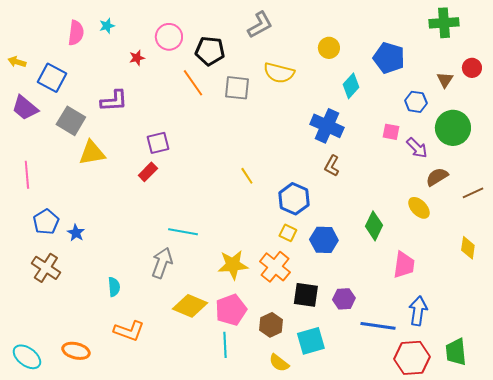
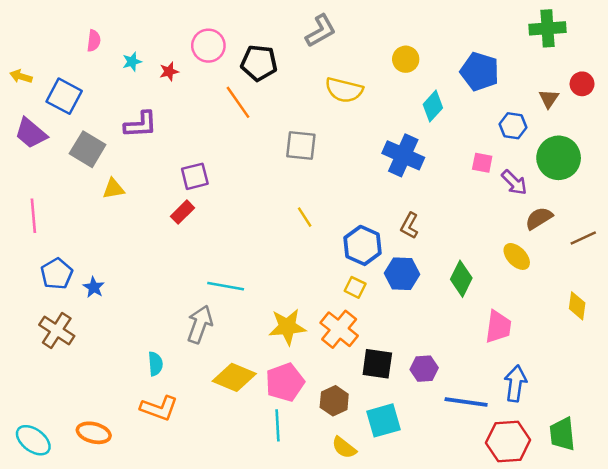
cyan star: (107, 26) -> (132, 62), moved
pink semicircle: (76, 33) -> (94, 41), size x0.7
gray square: (237, 88) -> (301, 146), moved
yellow triangle: (92, 153) -> (113, 189), size x0.7
brown L-shape: (332, 166) -> (409, 226), moved
blue hexagon: (324, 240) -> (402, 274), moved
cyan semicircle: (114, 287) -> (155, 364), moved

